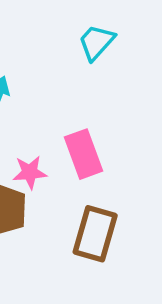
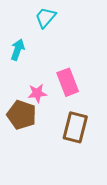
cyan trapezoid: (96, 42) -> (46, 17), moved

